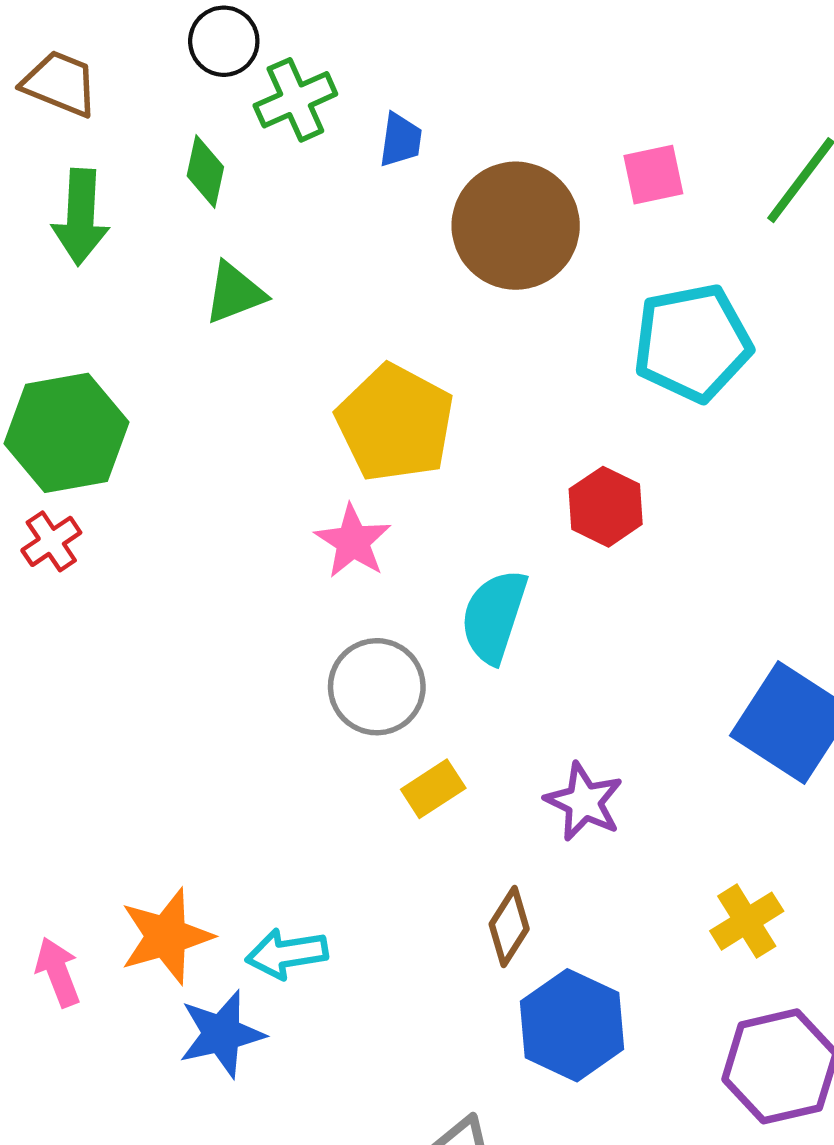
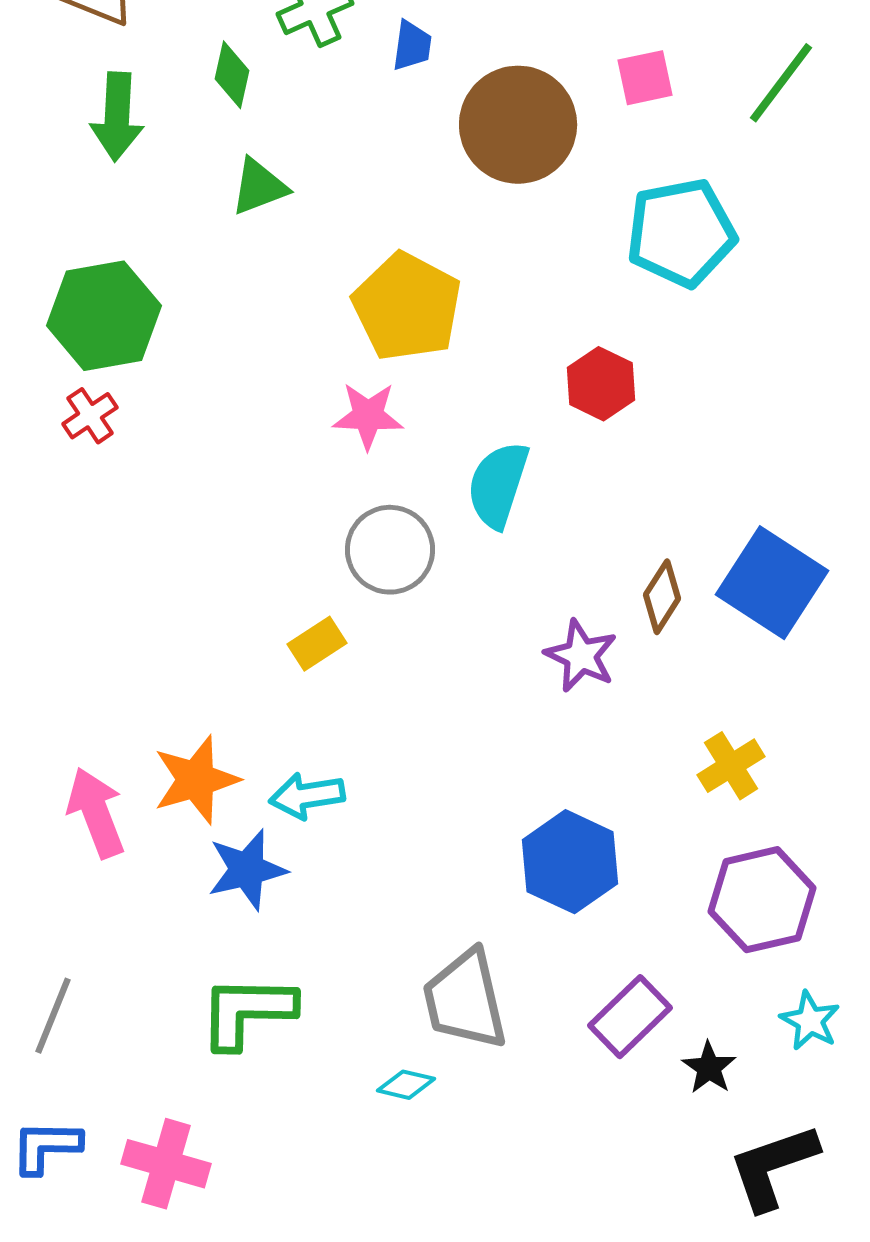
pink star: (353, 541) -> (368, 416), turned -30
yellow rectangle: (433, 789) -> (317, 644), moved
brown diamond: (509, 927) -> (662, 597), moved
pink arrow: (58, 972) -> (96, 813), size x1.4

